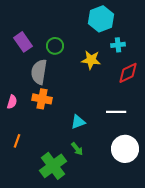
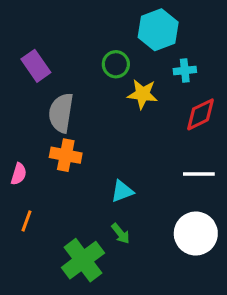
green circle: (55, 46) -> (116, 64), moved
pink semicircle: (12, 102) -> (19, 174), moved
white line: (116, 112) -> (199, 174), moved

